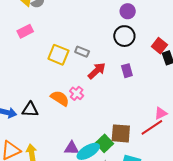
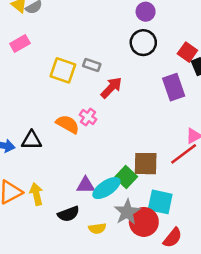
purple rectangle: (127, 71) -> (174, 87), moved, size x1.5

